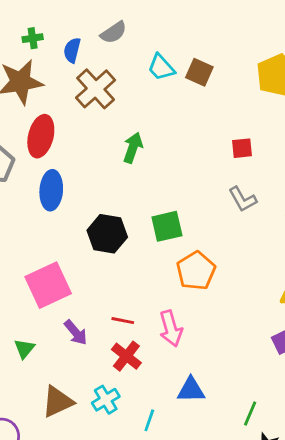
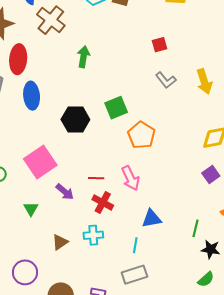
cyan cross: (106, 400) -> (93, 235), turned 36
brown triangle: (57, 402) -> (60, 242), size x0.7
cyan line: (149, 420) -> (135, 245), moved

